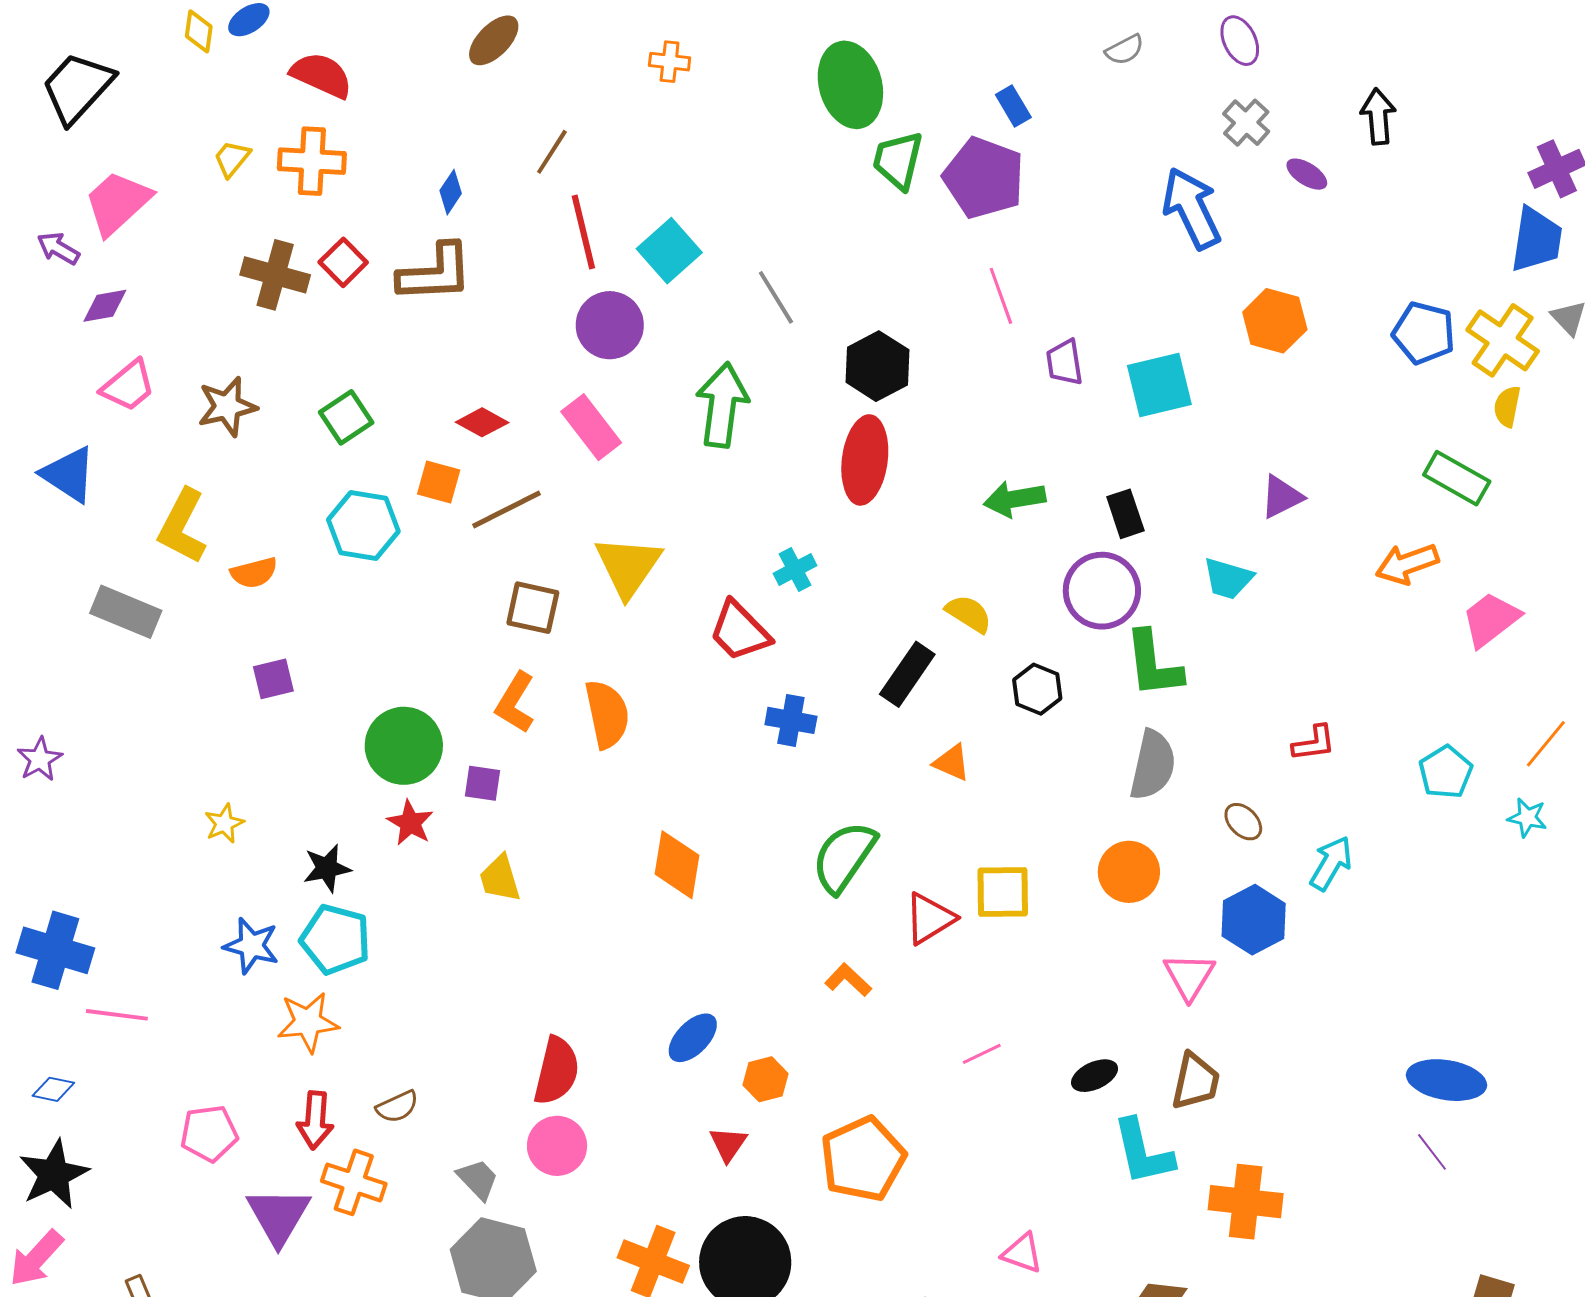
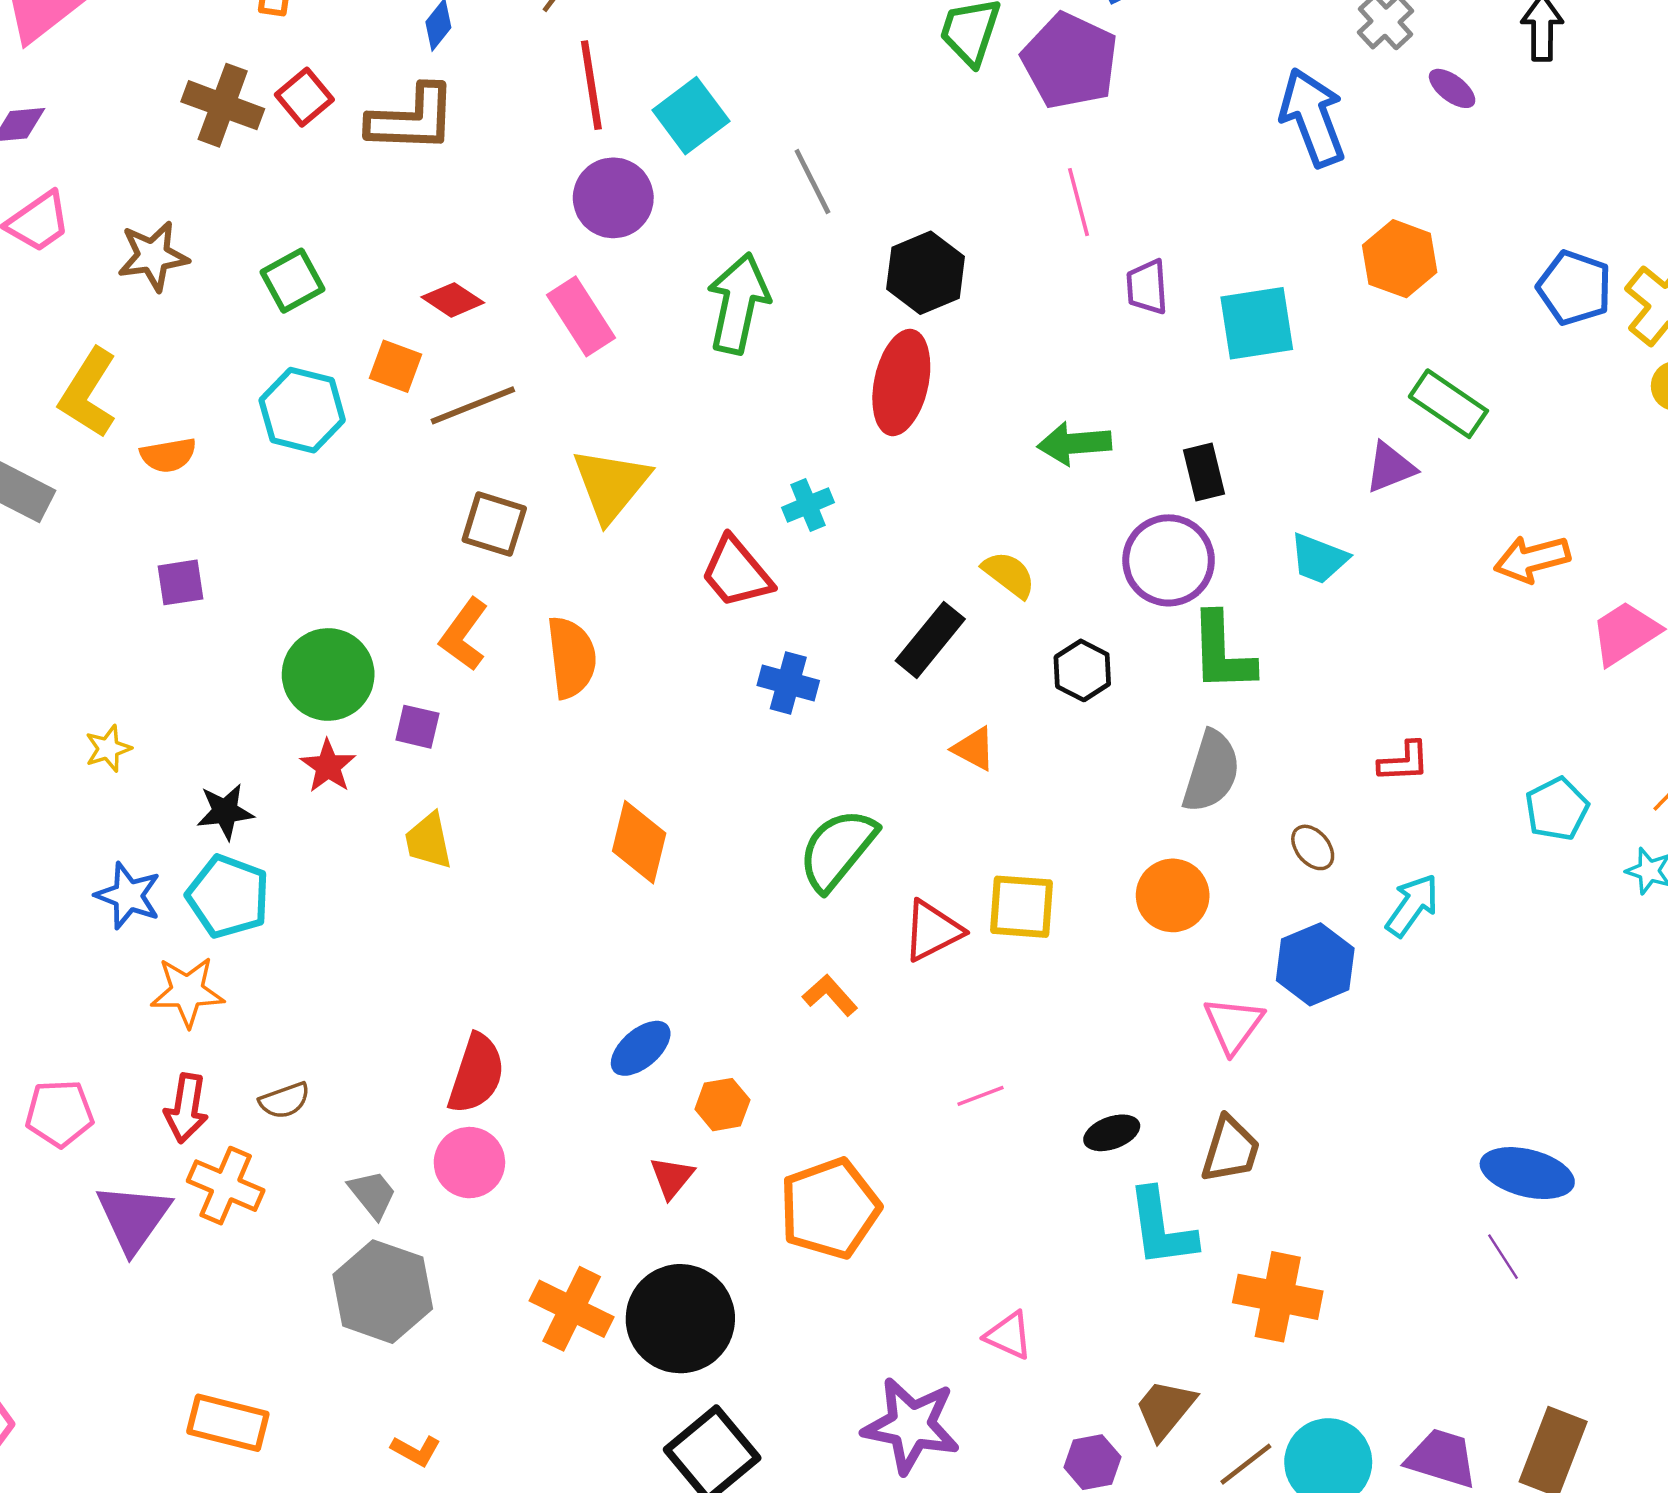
green rectangle: (1457, 478) -> (1448, 404), moved

